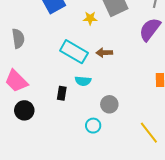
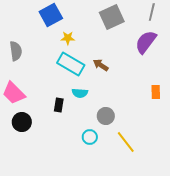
yellow star: (90, 18) -> (68, 38), moved
brown arrow: (104, 53) -> (101, 65), turned 35
yellow line: (149, 133) -> (126, 142), moved

